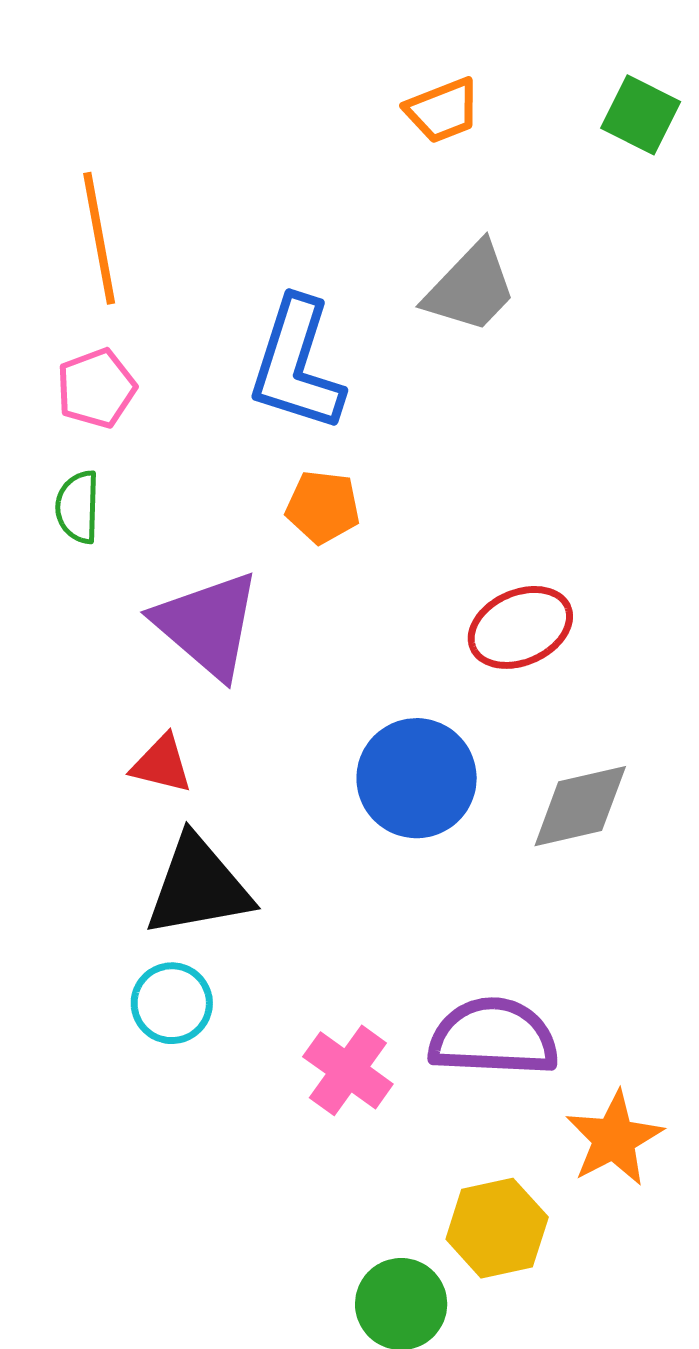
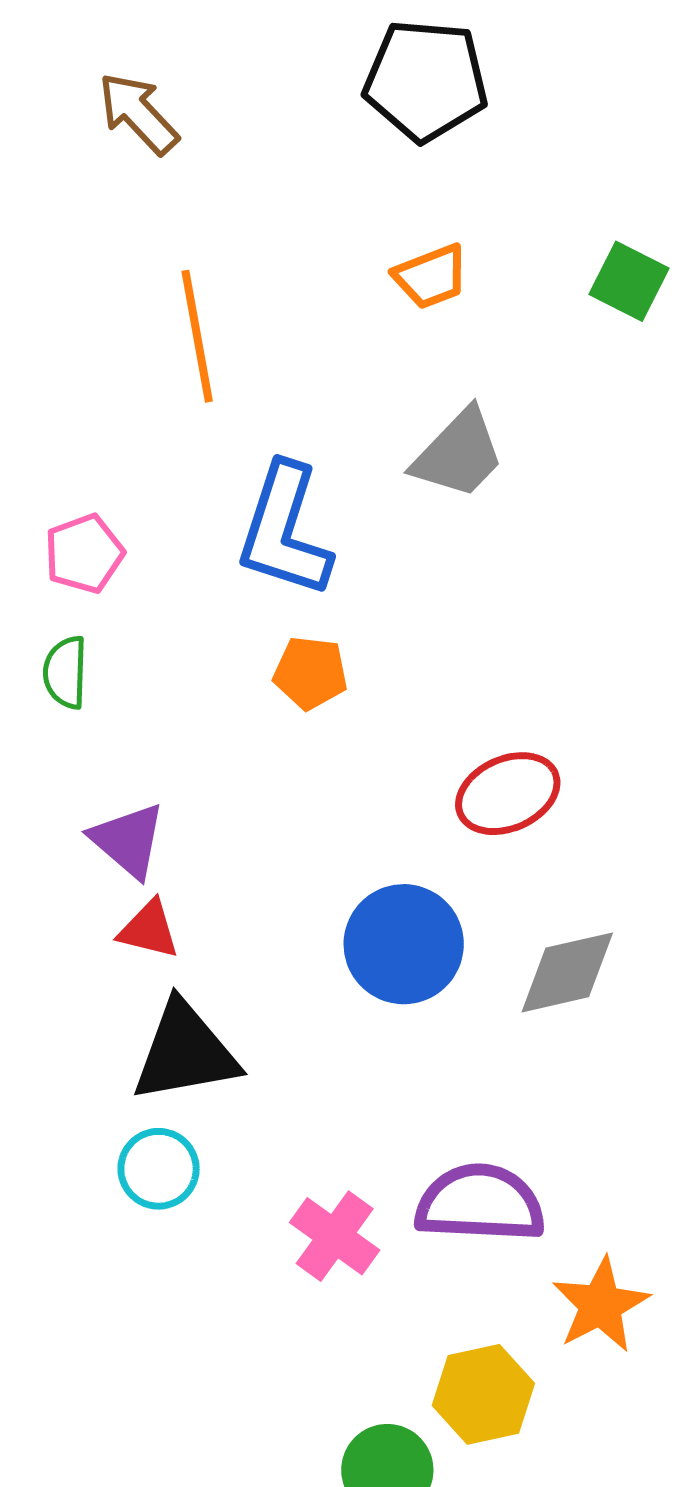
orange line: (99, 238) -> (197, 336), moved
purple triangle: (207, 625) -> (128, 840), moved, size x0.7

